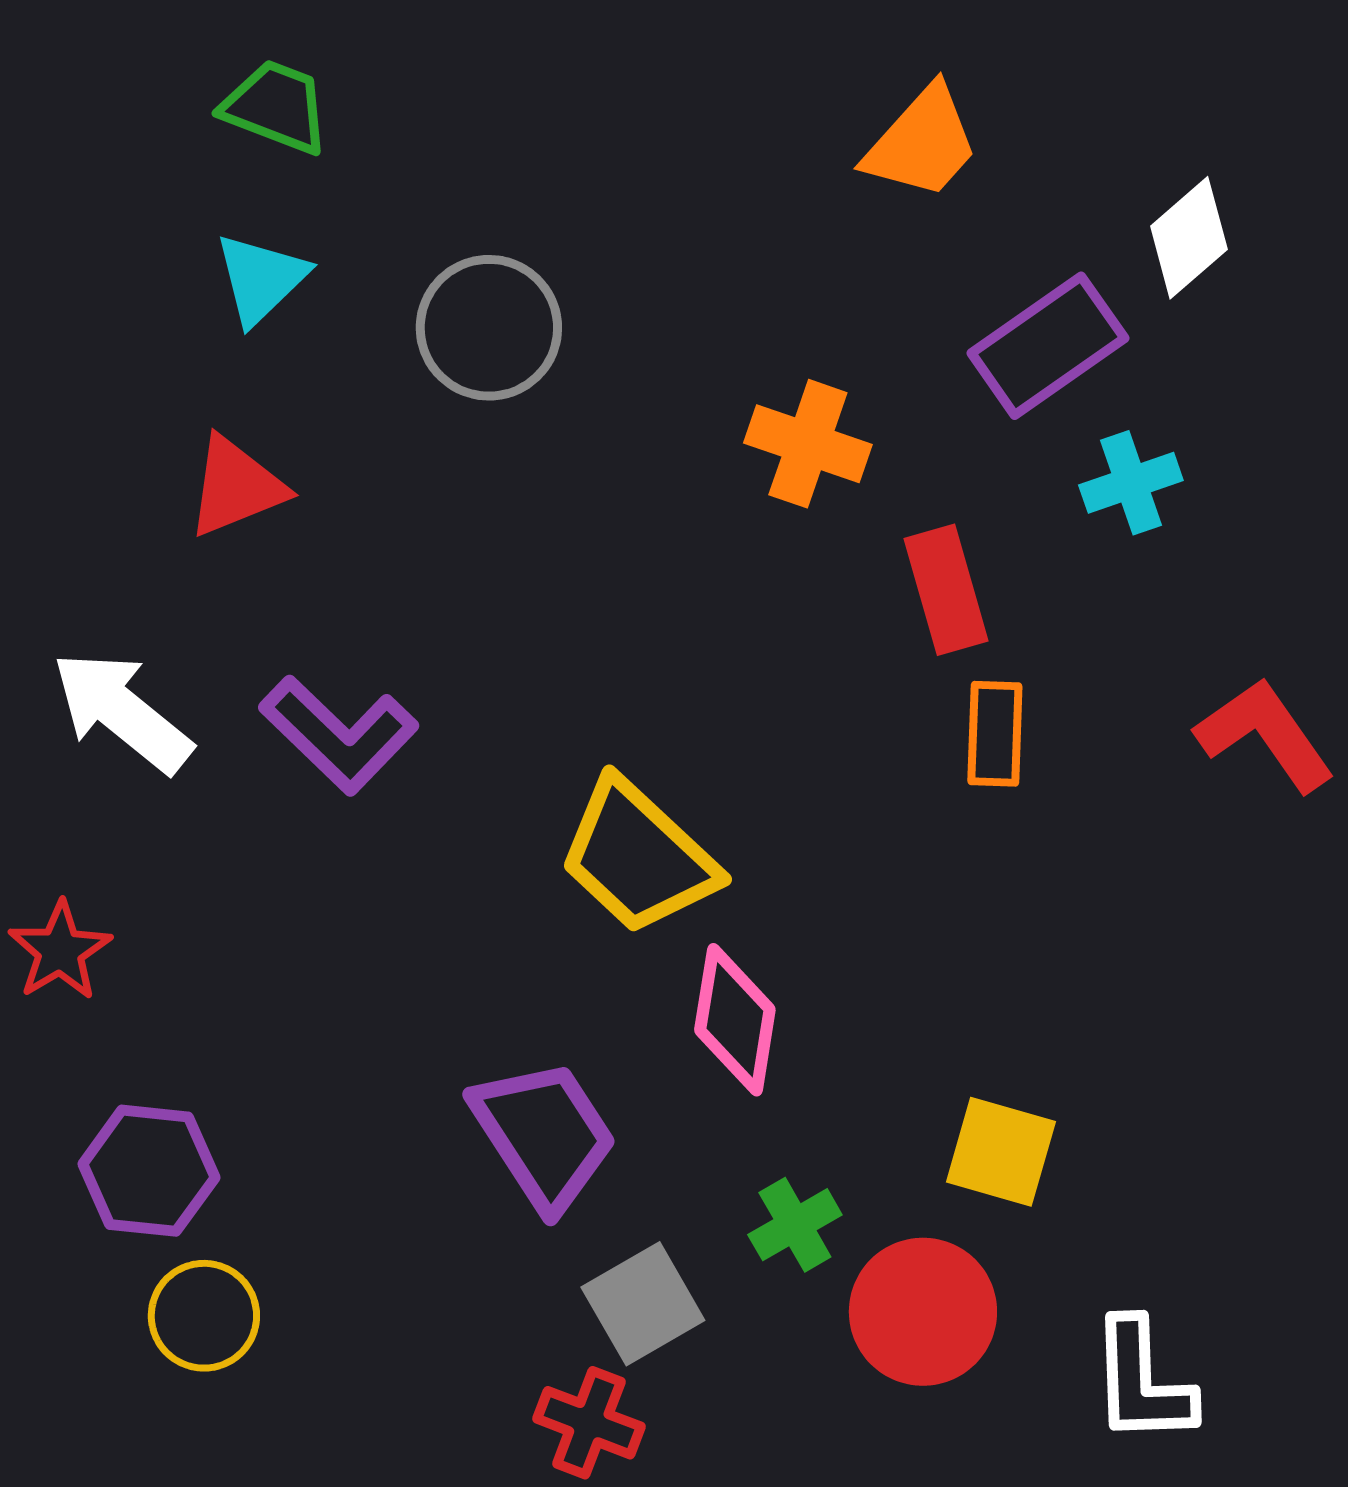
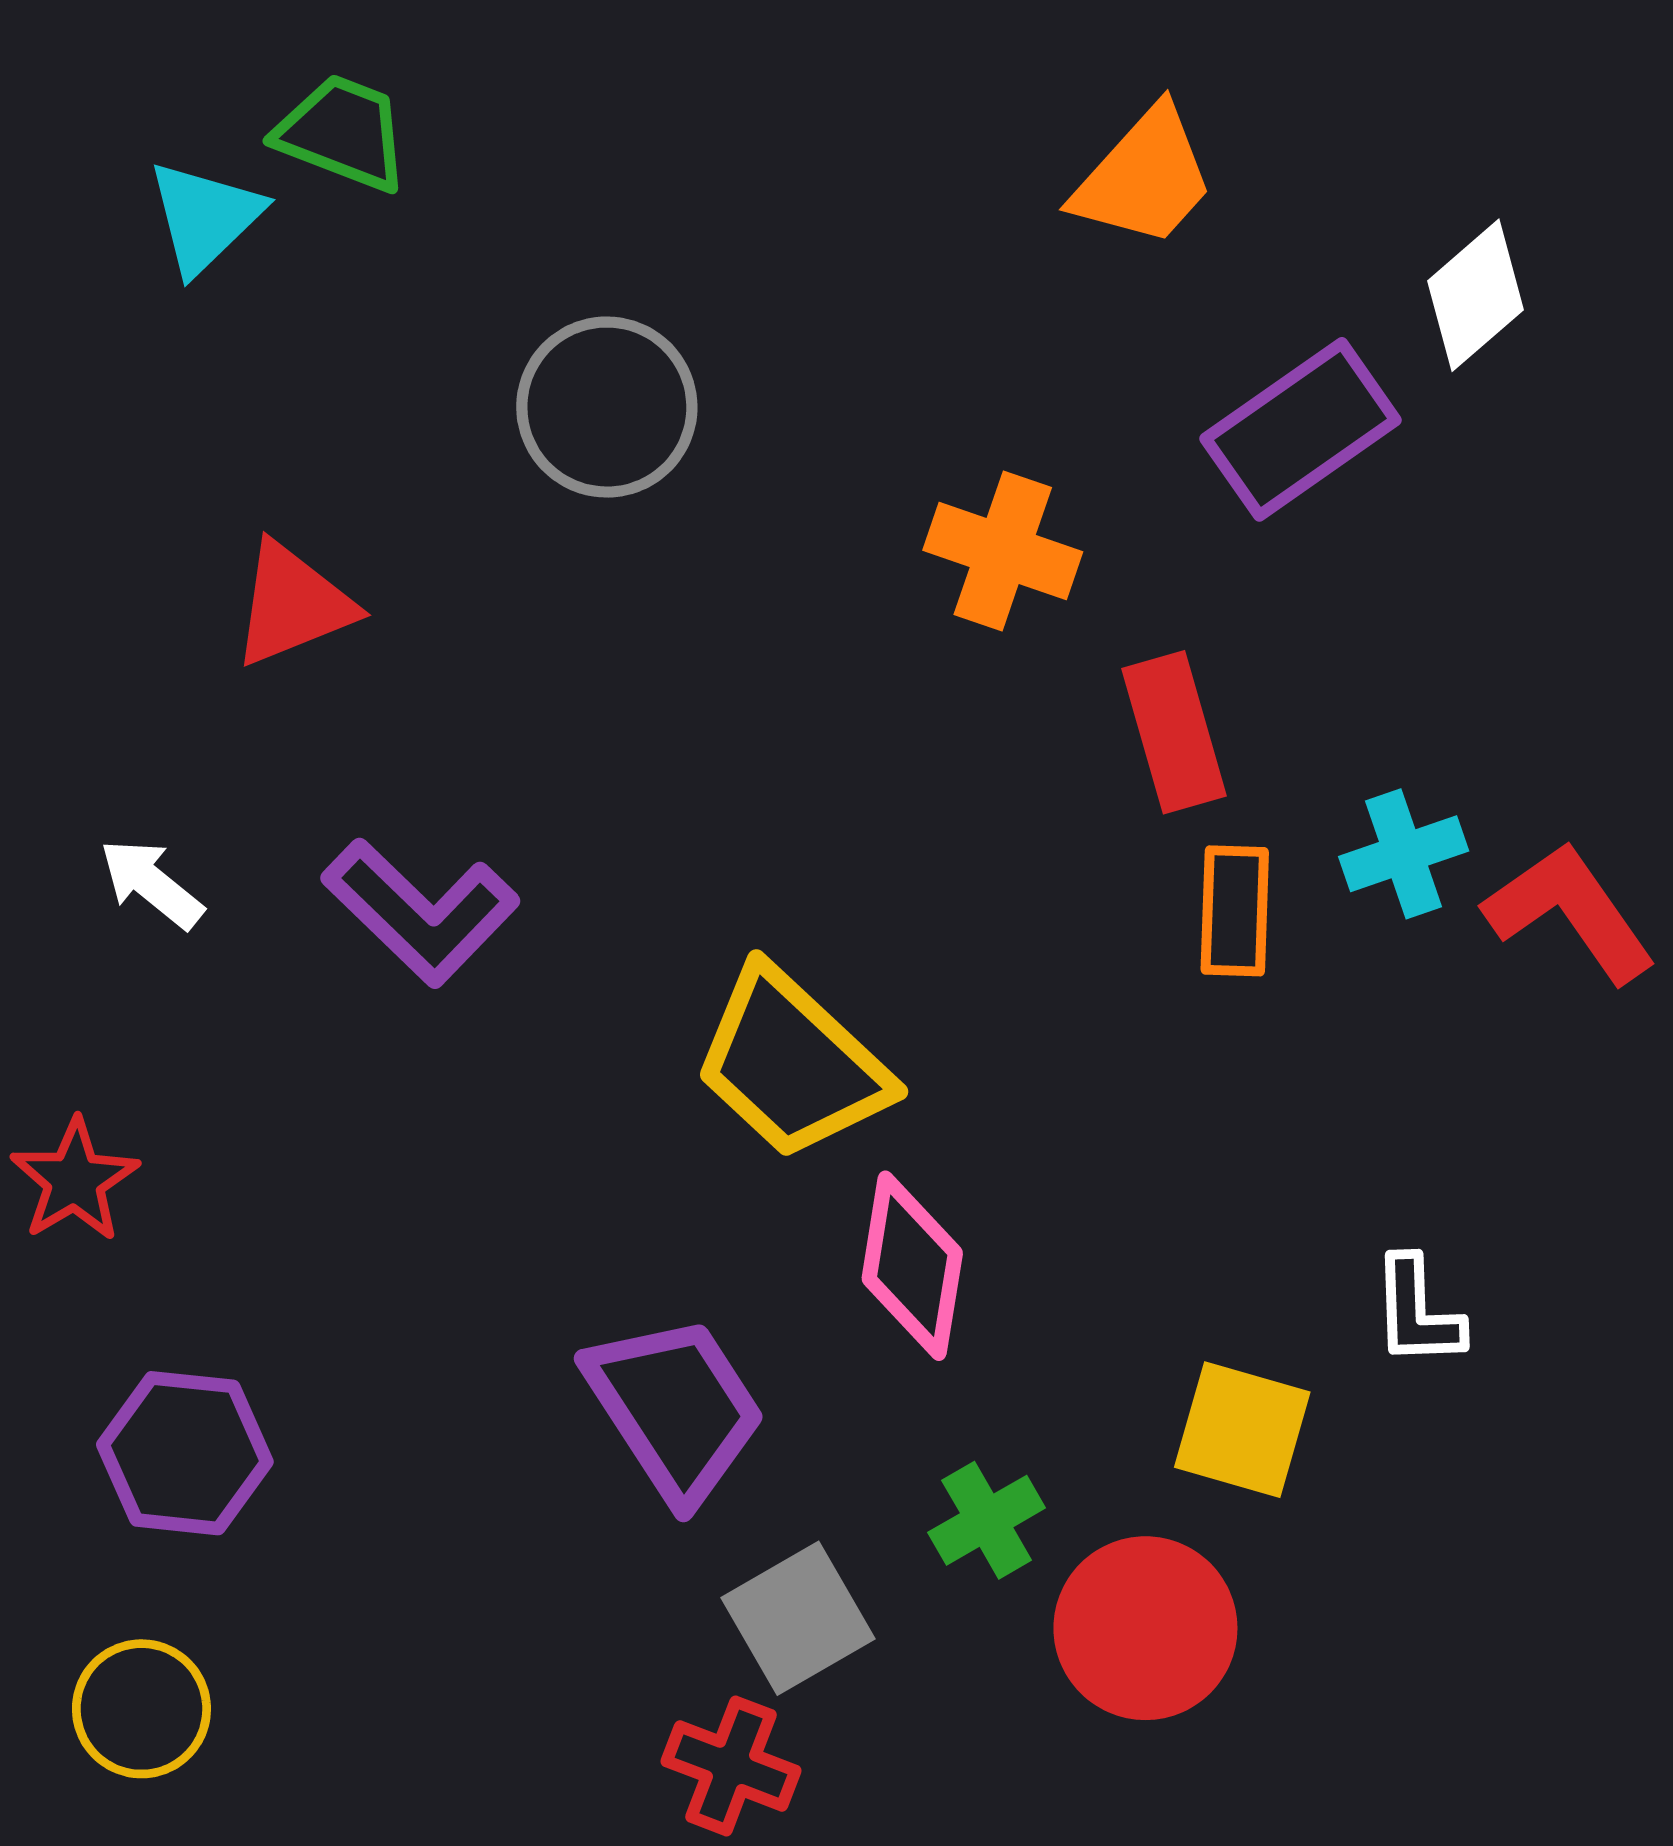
cyan triangle: (261, 279) -> (205, 217), moved
cyan cross: (1131, 483) -> (1404, 854), moved
white arrow: (122, 712) -> (151, 884), size x0.6
yellow circle: (204, 1316) -> (141, 1709), moved
white L-shape: (1142, 1382) -> (1417, 1312), moved, size x0.7

